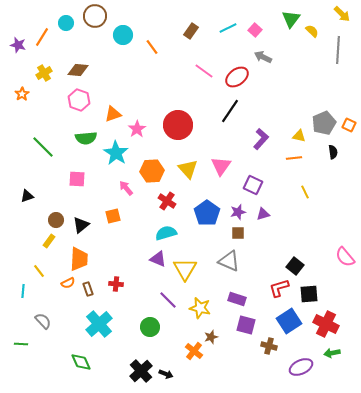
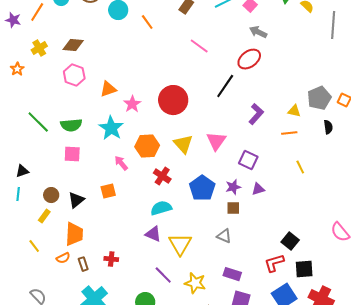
red ellipse: (237, 77) -> (249, 59), moved
green semicircle: (86, 138) -> (71, 125), moved
gray triangle: (229, 261) -> (224, 236), size x0.7
cyan line: (23, 291) -> (18, 194), moved

